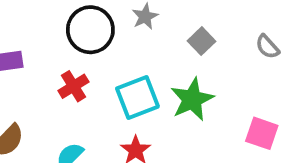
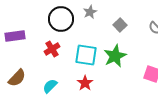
cyan square: (137, 98) -> (86, 55), turned 30

